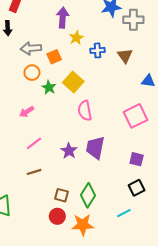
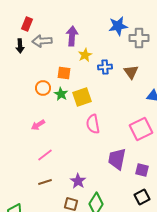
gray arrow: (31, 48) -> (42, 41), moved
orange square: (54, 57) -> (64, 73), turned 32
yellow square: (73, 82) -> (82, 97), turned 30
green star: (49, 87) -> (61, 94), moved
purple trapezoid: (95, 148) -> (117, 159), moved
purple star: (69, 151) -> (78, 181), moved

